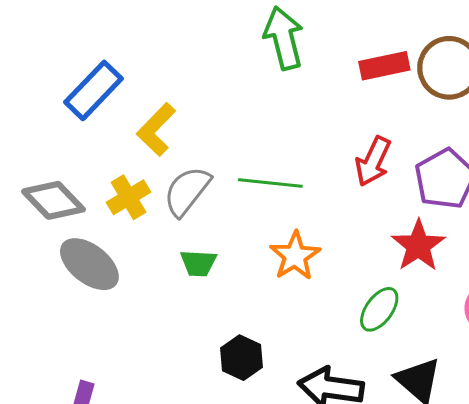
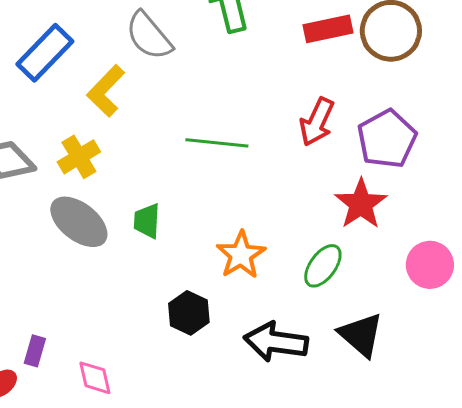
gray semicircle: (187, 191) -> (149, 36), moved, turned -78
orange star: (295, 256) -> (241, 255), moved
green trapezoid: (198, 263) -> (147, 221), turned 90
gray ellipse: (89, 264) -> (79, 222), moved

